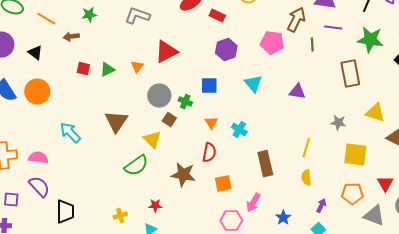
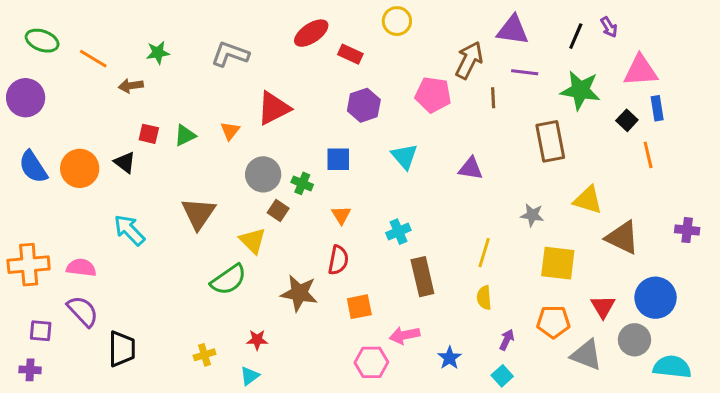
black triangle: (35, 53) -> (125, 162), moved
cyan cross: (239, 130) -> (398, 232), moved, turned 35
pink arrow: (253, 203) -> (404, 335), turned 48

